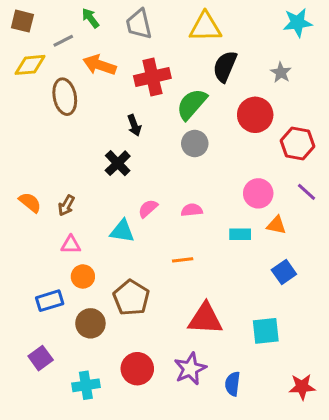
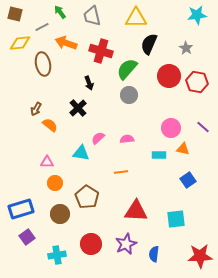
red cross: (152, 77) -> (101, 51), turned 30
red hexagon: (297, 144) -> (197, 82), moved
orange semicircle: (30, 202) -> (50, 125), moved
brown arrow: (66, 205) -> (36, 109), moved
blue rectangle: (50, 301) -> (21, 209), moved, size x1.4
red star: (302, 387) -> (200, 256), size x1.4

